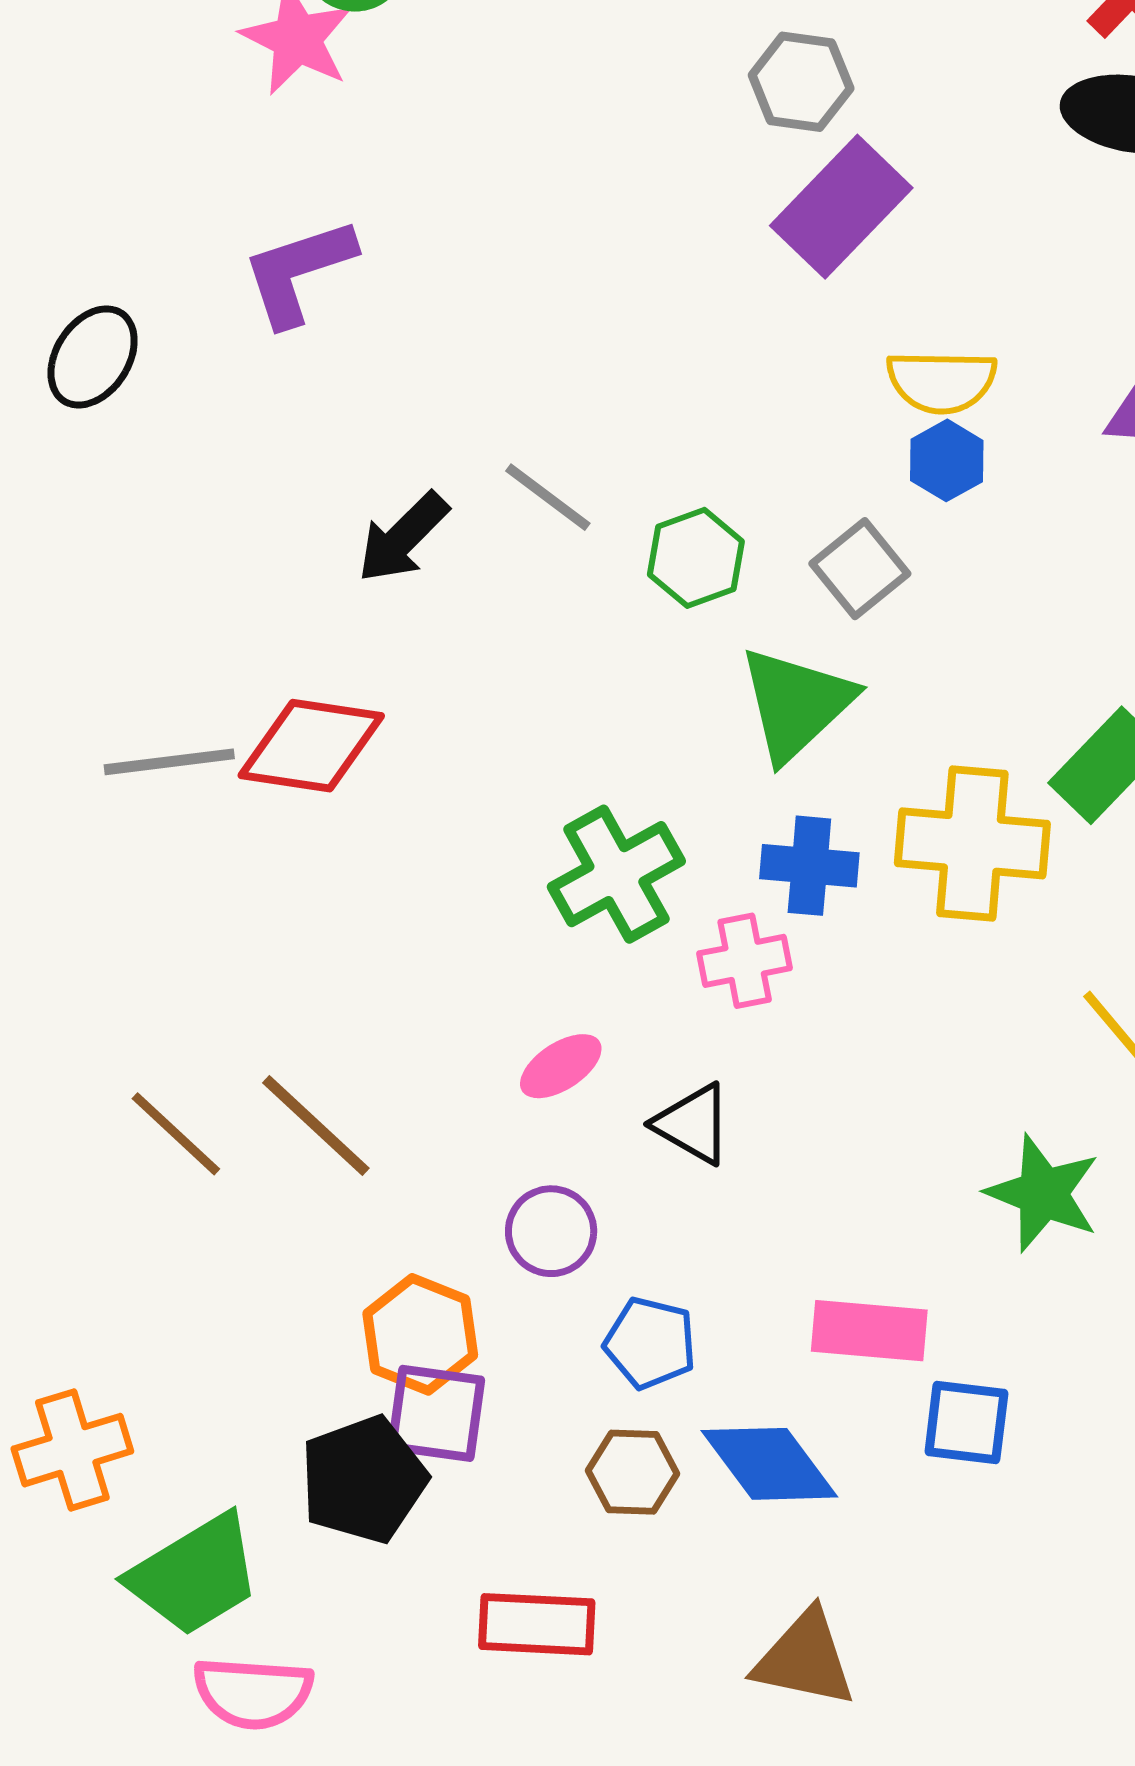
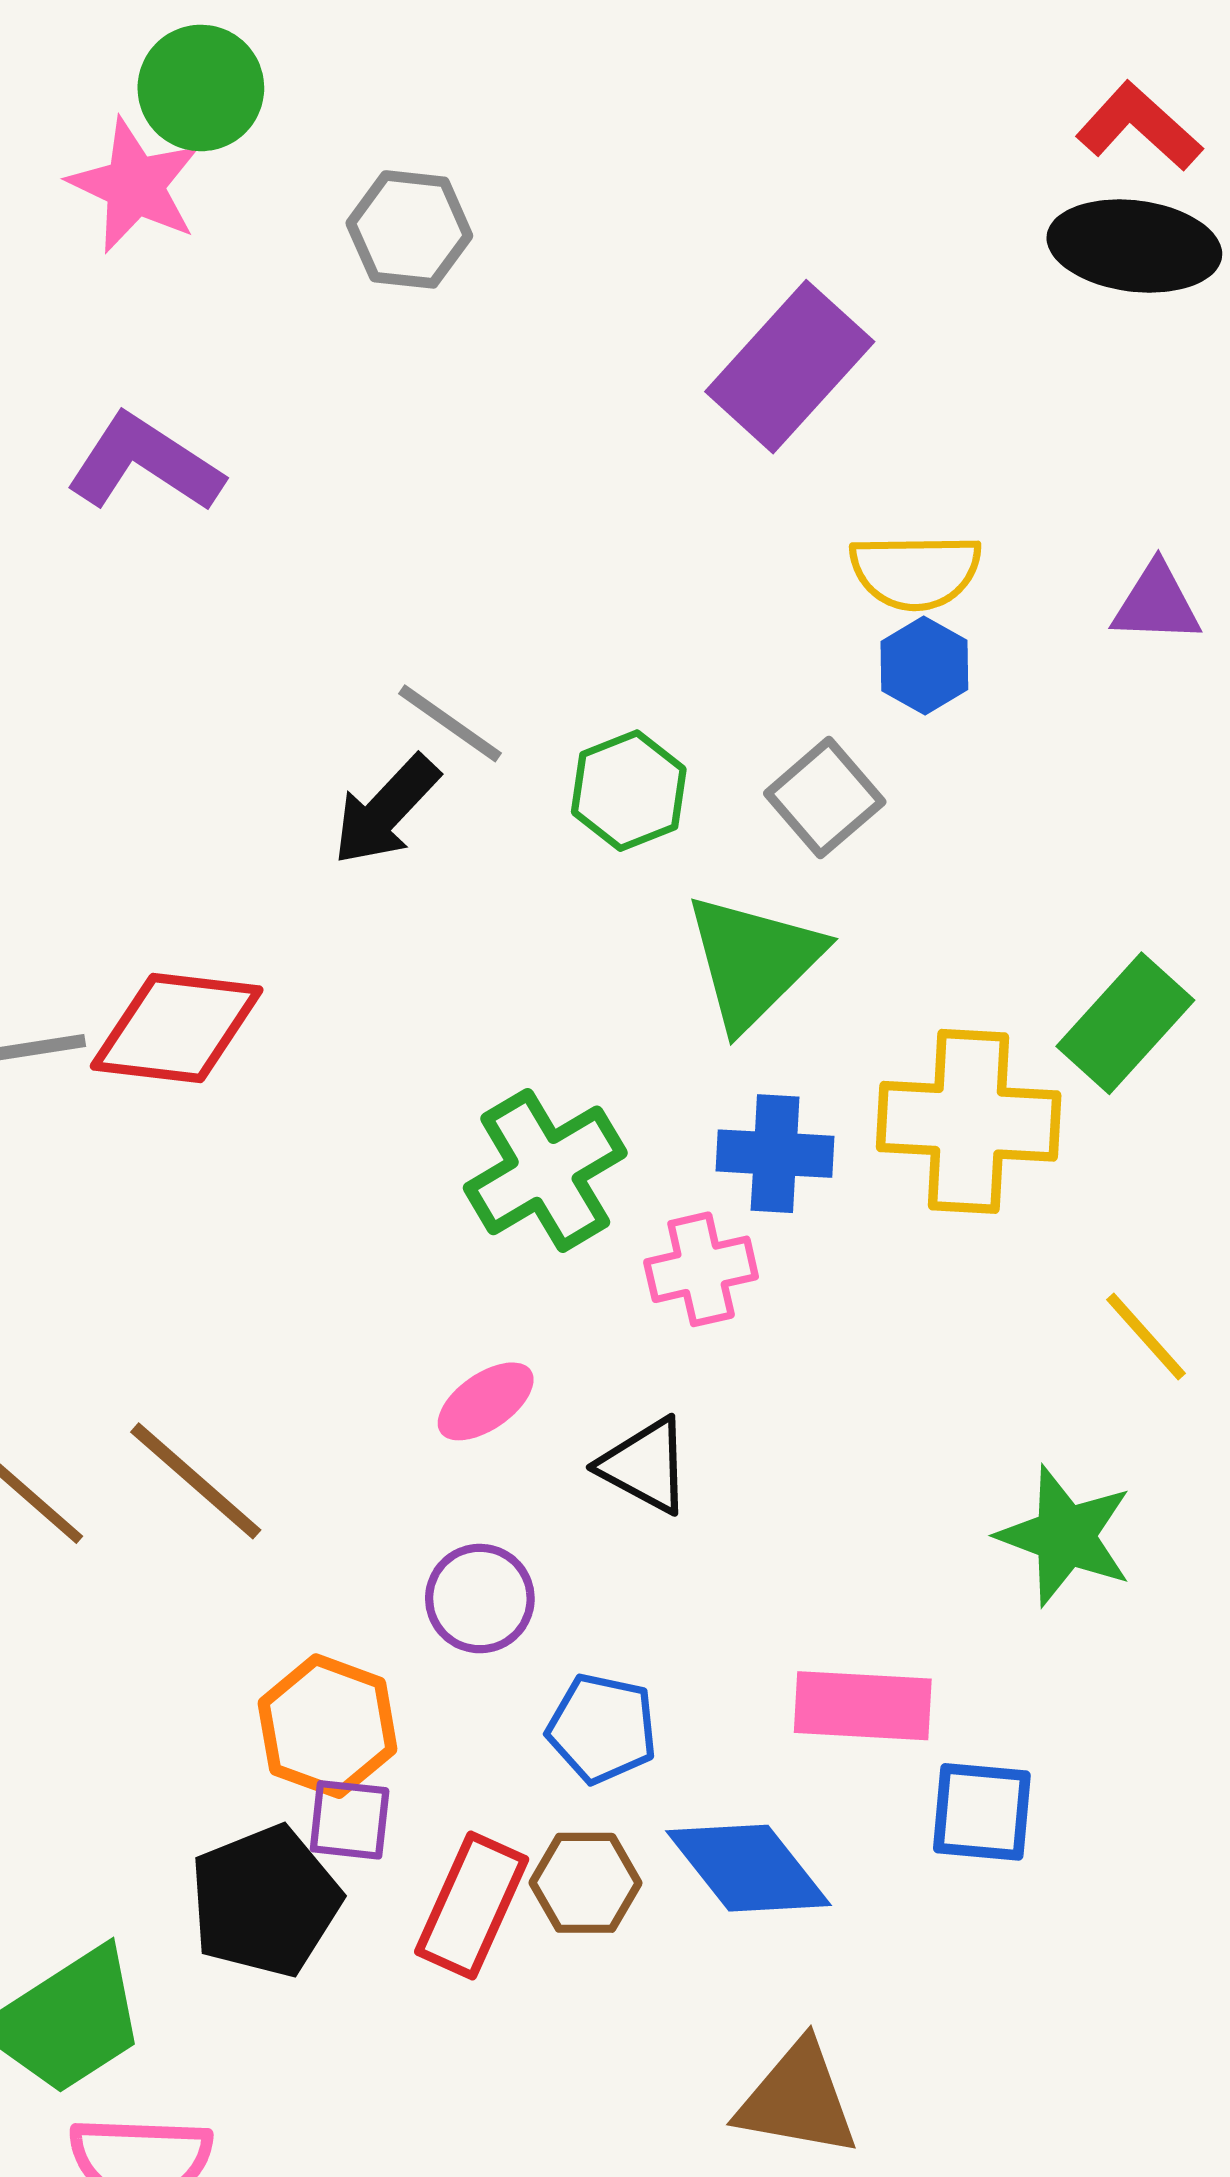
gray hexagon: (801, 82) -> (409, 229), moved
purple L-shape: (298, 272) -> (145, 463), turned 53
black arrow: (403, 537) -> (386, 810), moved
purple square: (436, 1413) -> (350, 1820), size x0.7
red rectangle: (537, 1624) -> (472, 1905), moved, turned -67

